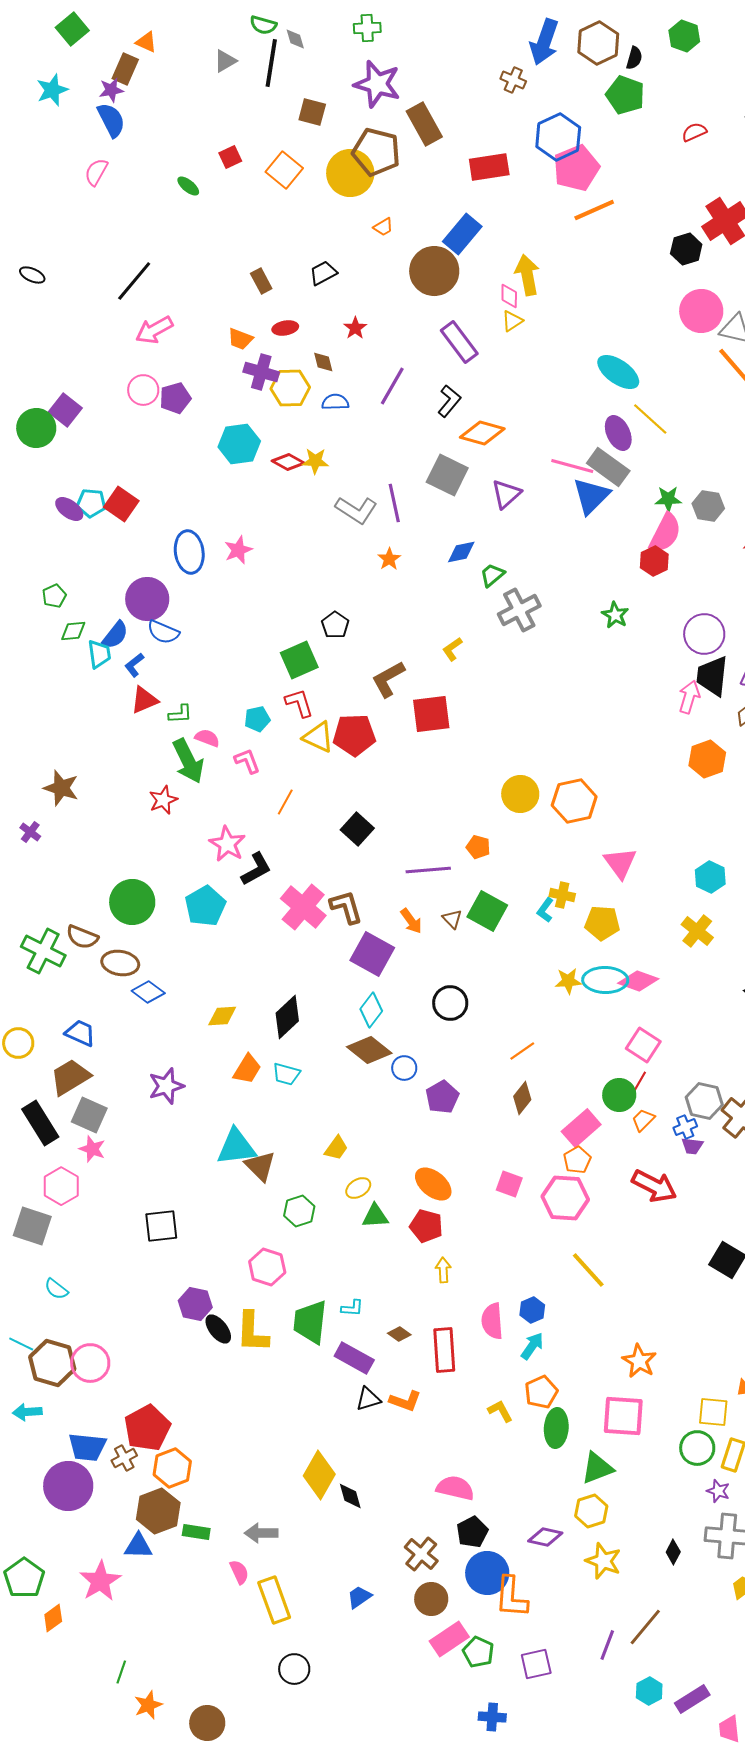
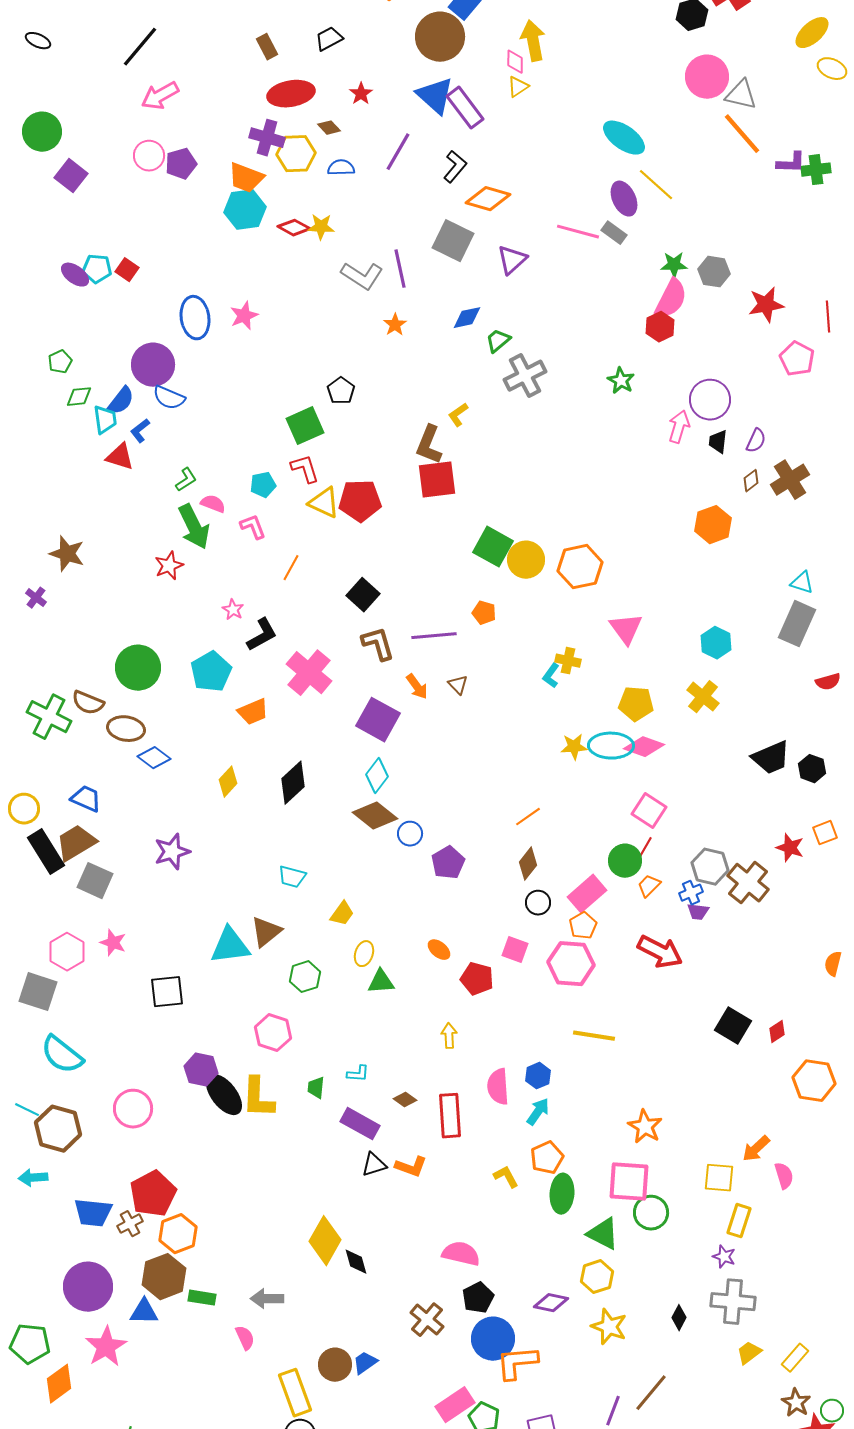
red ellipse: (285, 328) -> (291, 94), size x1.8
orange trapezoid: (240, 339) -> (246, 178), moved, size x1.4
brown diamond: (323, 362) -> (329, 128), turned -30
green circle: (36, 428) -> (42, 132), moved
gray rectangle: (608, 467) -> (614, 233), size x0.6
blue triangle: (591, 496) -> (435, 96), moved, turned -33
red square: (121, 504) -> (127, 270), size x0.7
black trapezoid: (712, 676) -> (718, 442), size x0.6
brown L-shape: (388, 679) -> (429, 445), moved, turned -39
pink arrow: (689, 697) -> (679, 427), moved
red triangle: (144, 700) -> (120, 457), moved, turned 40
green L-shape: (180, 714) -> (186, 480), turned -30
pink star: (227, 844) -> (233, 610), size x0.6
brown L-shape: (346, 907) -> (378, 644), moved
green square: (487, 911) -> (493, 547), moved
yellow pentagon: (602, 923) -> (636, 704), moved
black circle: (450, 1003) -> (538, 903), moved, size x0.7
yellow diamond: (222, 1016) -> (228, 782), turned -44
orange trapezoid: (247, 1069) -> (253, 712), moved, turned 36
cyan trapezoid: (286, 1074) -> (292, 877), moved
black rectangle: (40, 1123) -> (46, 852), moved
cyan triangle: (236, 1147) -> (230, 946), moved
pink star: (92, 1149) -> (113, 943), moved
brown triangle: (260, 1166) -> (266, 932), turned 36
orange ellipse: (433, 1184) -> (439, 950), size x0.6
yellow ellipse: (358, 1188) -> (364, 954), turned -40
red pentagon: (426, 1226) -> (477, 979), moved
yellow line: (588, 1270) -> (594, 1036), turned -39
cyan semicircle: (56, 1289) -> (62, 1055), size x1.8
green trapezoid: (310, 1322) -> (316, 1088), size x0.5
black ellipse: (218, 1329) -> (224, 1095), size x1.4
pink circle: (90, 1363) -> (133, 1109), moved
green circle: (697, 1448) -> (651, 1213), moved
green triangle: (597, 1468) -> (603, 1234), turned 48
purple circle: (68, 1486) -> (88, 1287), moved
green pentagon: (24, 1578) -> (30, 1344), turned -30
orange L-shape: (511, 1597) -> (517, 1363), turned 81
brown circle: (431, 1599) -> (335, 1365), moved
yellow rectangle: (274, 1600) -> (295, 1393), moved
orange diamond: (53, 1618) -> (59, 1384), size x1.4

